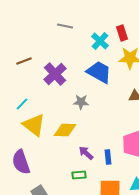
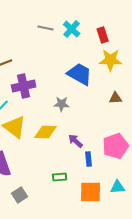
cyan cross: (100, 41) -> (72, 29), moved
purple cross: (55, 74) -> (24, 86), moved, turned 30
purple arrow: (86, 153) -> (76, 141), moved

